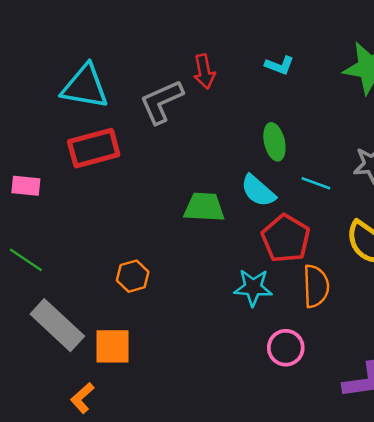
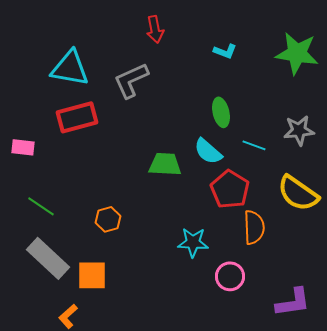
red arrow: (204, 72) -> (155, 29), moved
green line: (26, 260) -> (41, 206), moved
cyan star: (253, 287) -> (193, 242), moved

